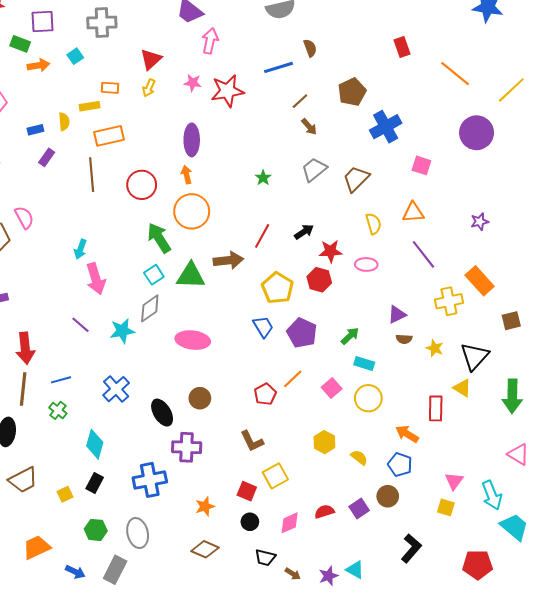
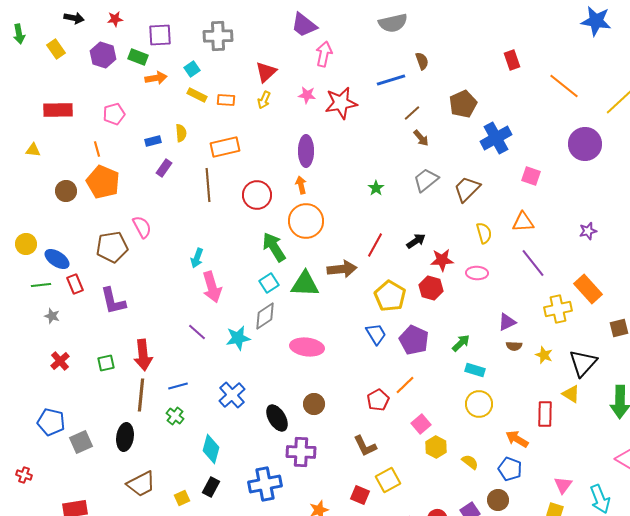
yellow rectangle: (90, 106) -> (197, 95), moved, turned 36
pink square: (332, 388) -> (421, 424), moved

